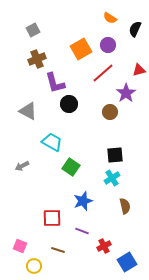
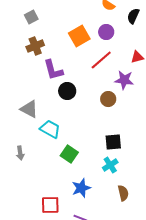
purple star: (126, 93) -> (124, 80), turned -30
gray triangle: (28, 111) -> (29, 109), moved
gray arrow: (22, 166) -> (20, 153), turned -72

